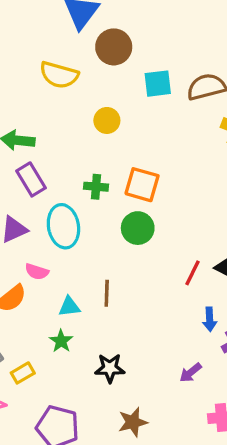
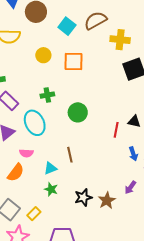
cyan square: (158, 84) -> (67, 26), turned -30
orange square: (142, 185) -> (73, 62), moved
brown star: (133, 422) -> (107, 200), moved

